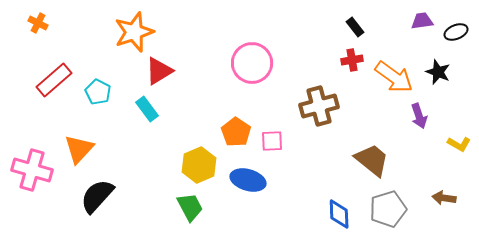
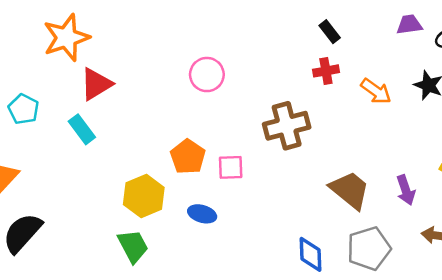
pink circle: (252, 63) -> (207, 75), size x0.7
orange arrow: (394, 77) -> (376, 91), size x0.7
purple arrow: (419, 116) -> (406, 190), moved
blue ellipse: (248, 180) -> (202, 214), size x0.7

